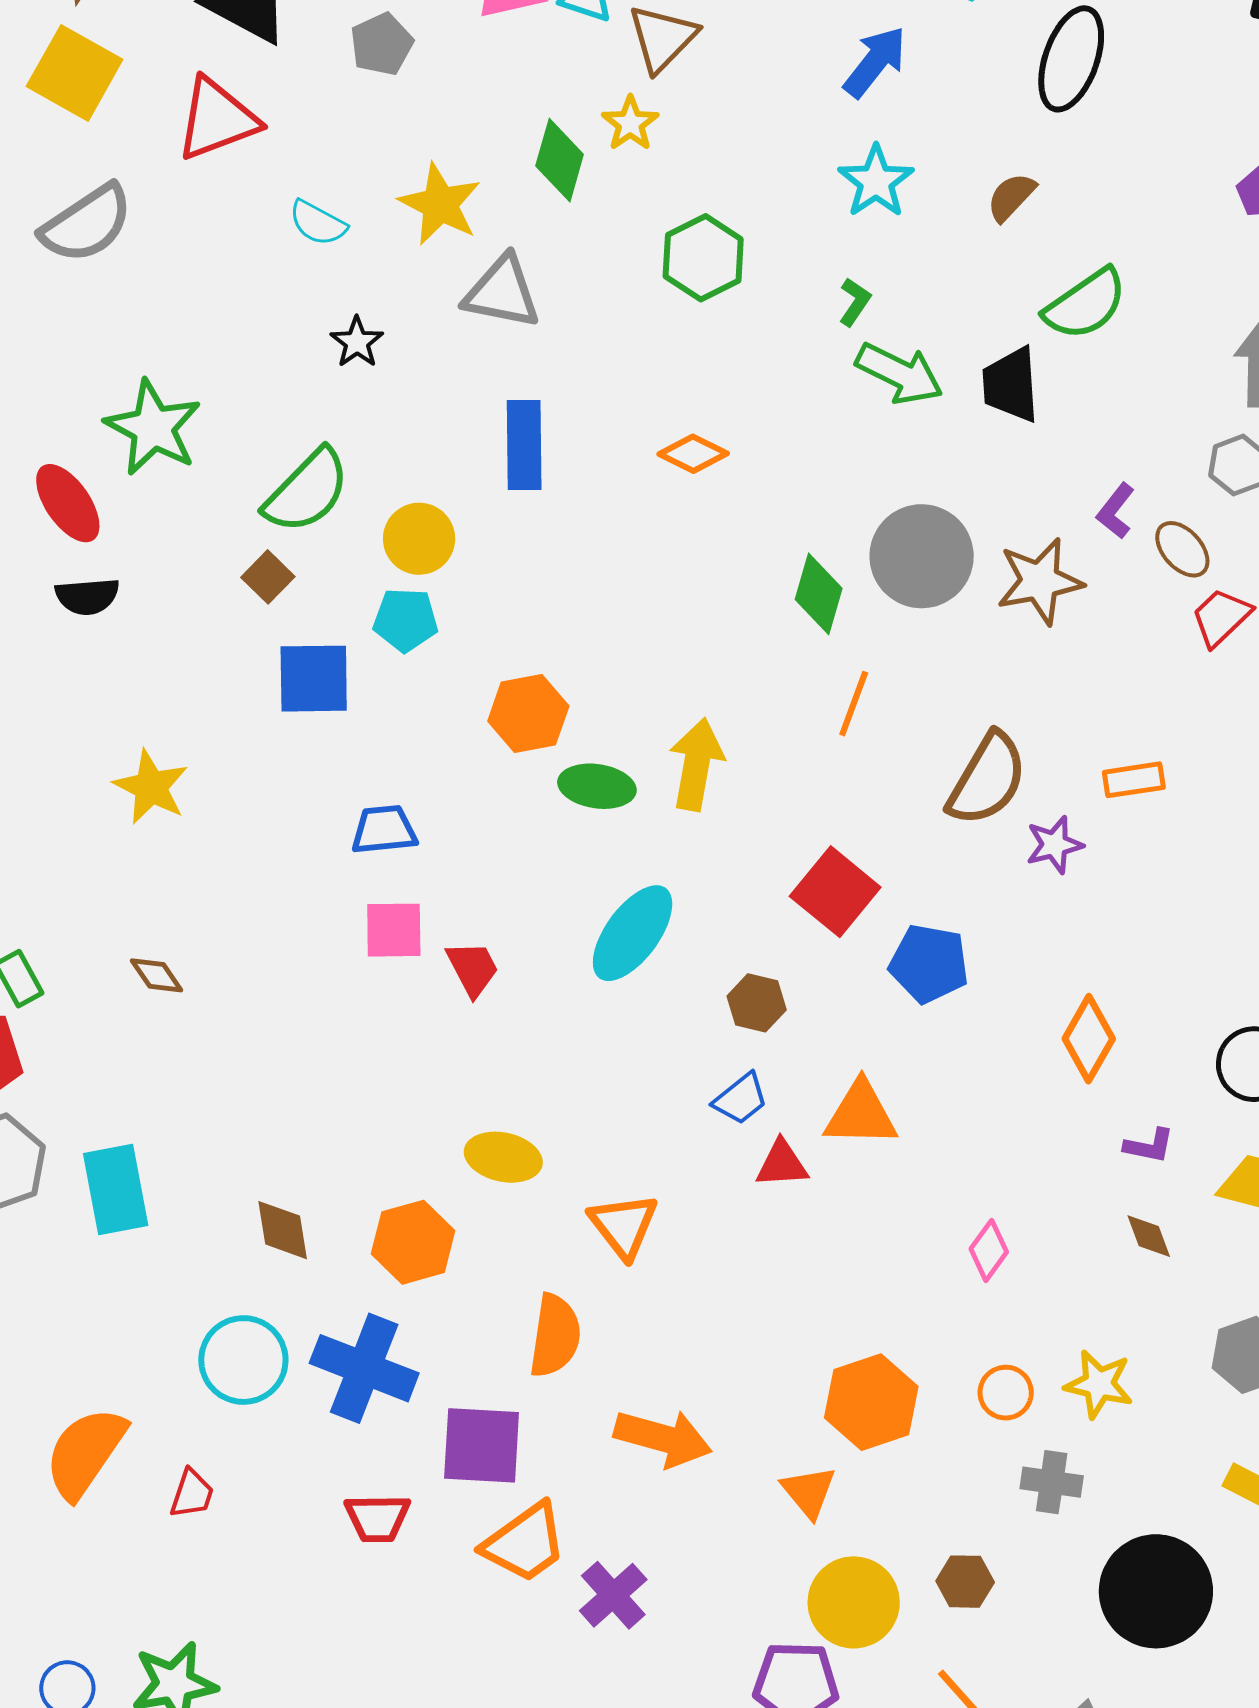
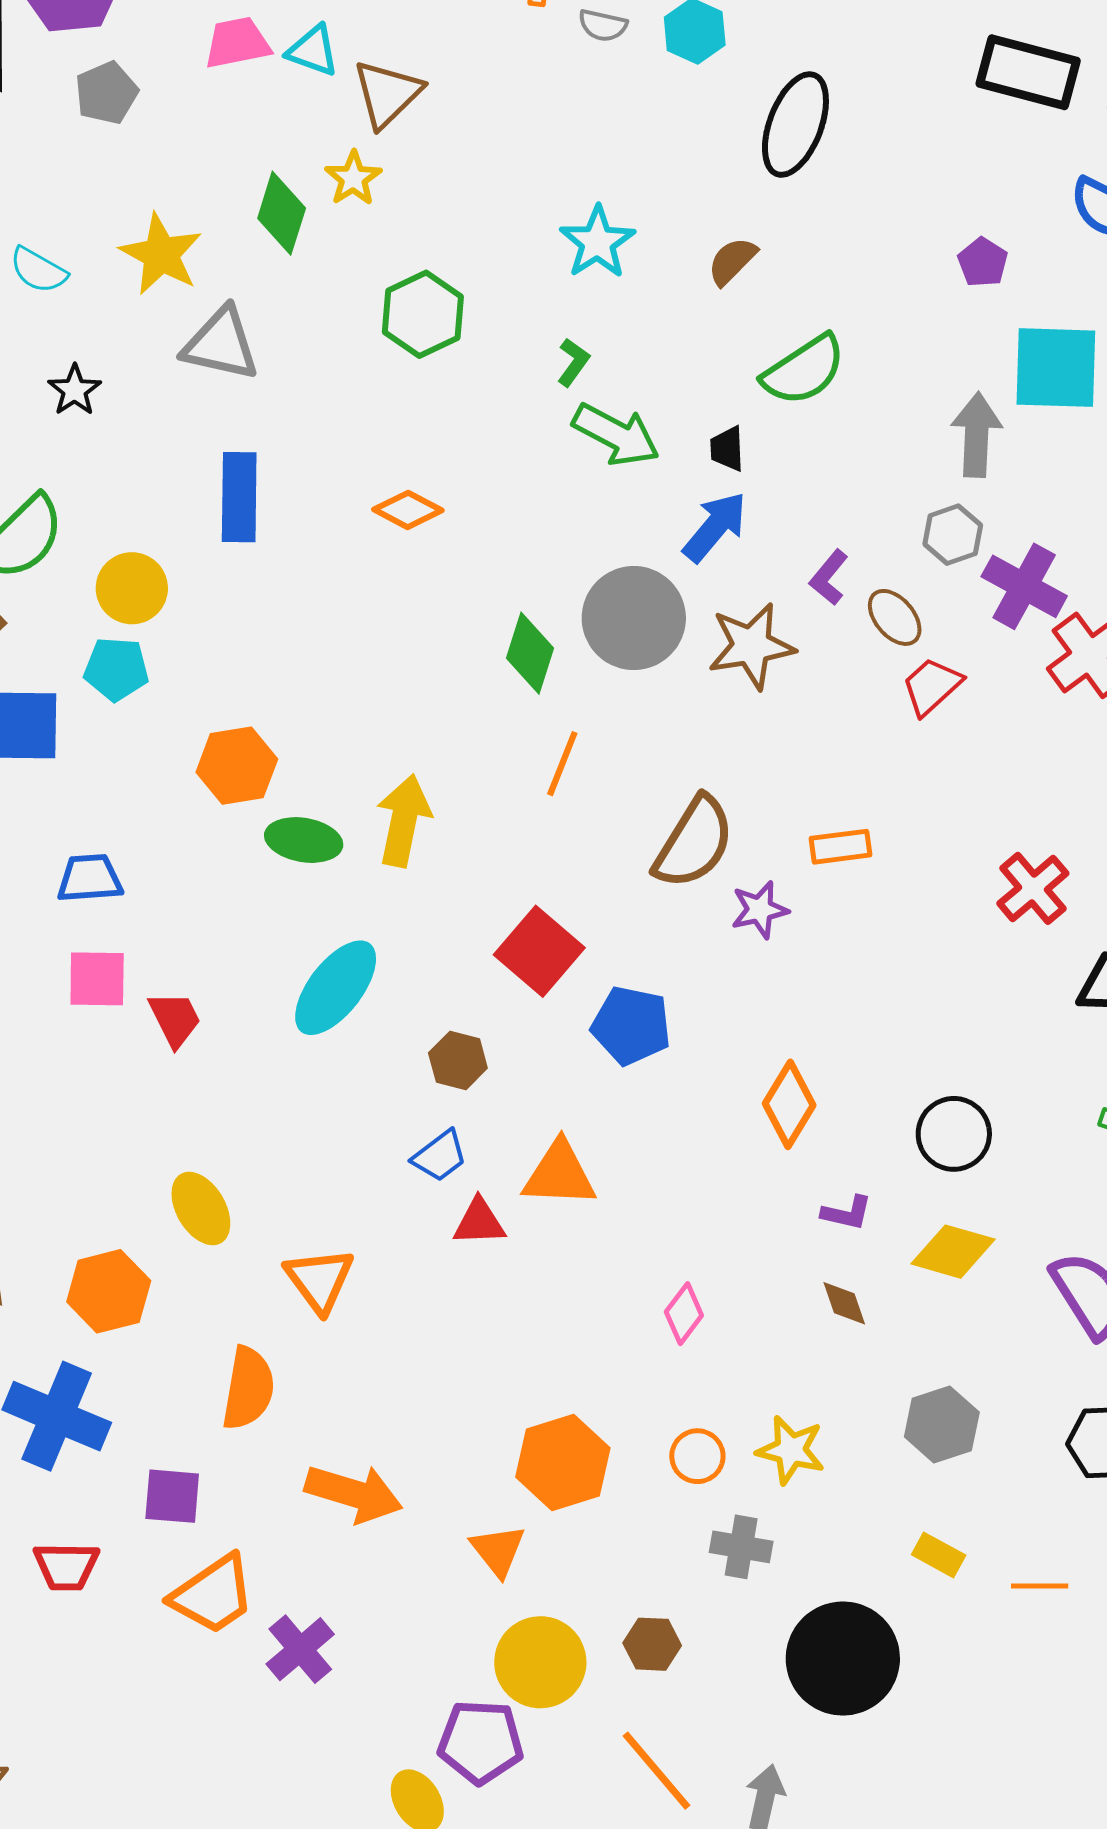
blue arrow: (875, 62) -> (715, 527), moved
black trapezoid: (1011, 385) -> (727, 449), size x0.6
yellow ellipse: (503, 1157) -> (201, 1209), turned 46
purple square: (482, 1445) -> (172, 1496), size x0.7

